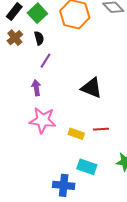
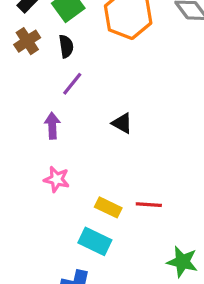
black triangle: (92, 88) -> (122, 123), moved, size x0.6
pink star: (43, 120) -> (57, 179), size x0.6
cyan rectangle: (87, 167) -> (95, 241), moved

